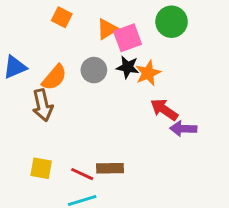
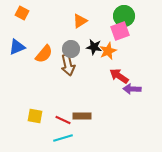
orange square: (62, 17) -> (22, 13), moved
pink square: (128, 38) -> (120, 31), moved
brown arrow: (43, 105) -> (68, 65), moved

